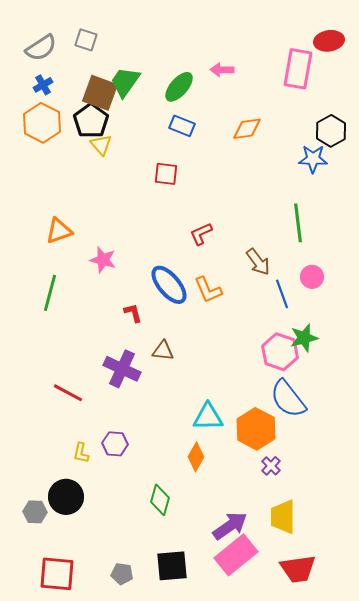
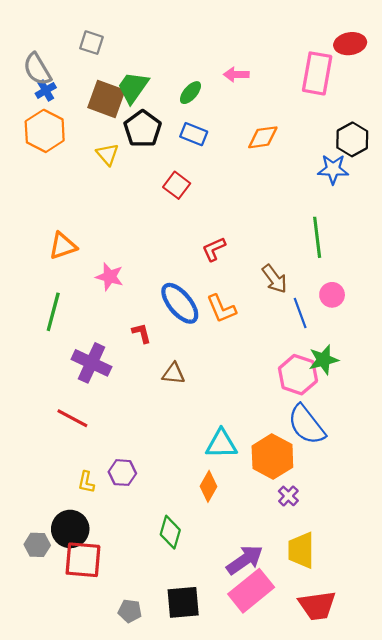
gray semicircle: (41, 48) -> (37, 69), moved, turned 92
green ellipse: (179, 87) -> (190, 93), size x0.7
black pentagon: (91, 121) -> (143, 129), moved
red square: (166, 174) -> (177, 185), turned 30
purple cross: (122, 369) -> (91, 363), moved
red square: (57, 574) -> (83, 560), moved

